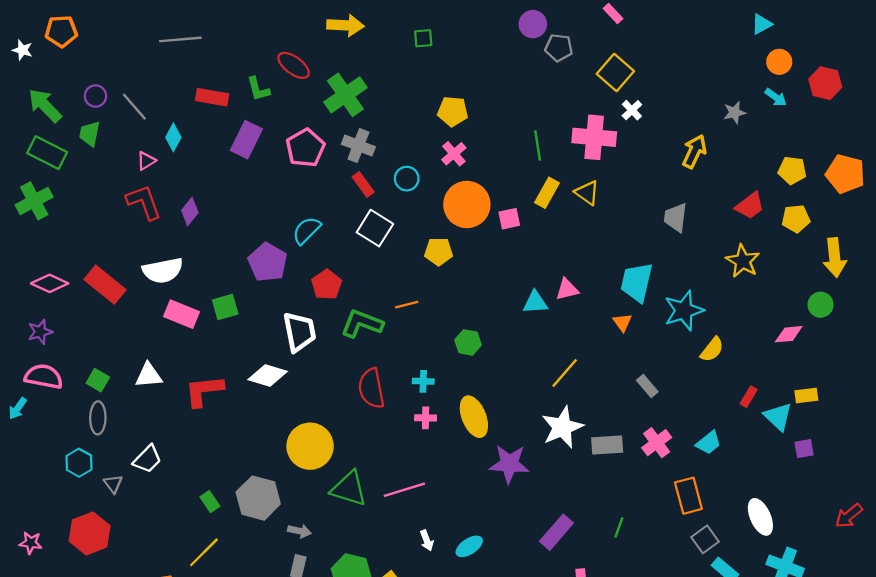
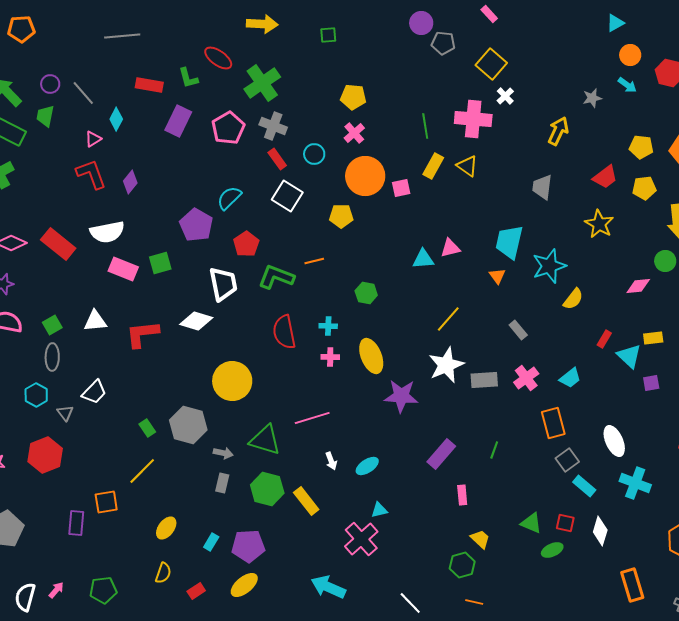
green square: (98, 380) -> (52, 325), turned 30
green triangle: (349, 489) -> (265, 440), moved

